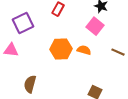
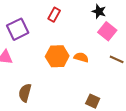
pink square: (95, 26) -> (107, 31), moved

